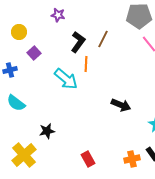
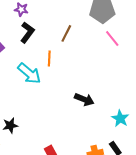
black L-shape: (78, 42) -> (27, 32), moved

